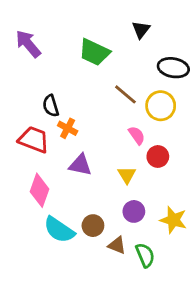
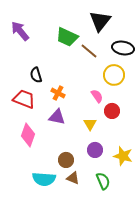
black triangle: (141, 30) -> (100, 21), size x1.6
brown line: (125, 94) -> (89, 51), moved
orange cross: (68, 128) -> (58, 93), moved
cyan semicircle: (59, 230) -> (44, 179), moved, turned -30
brown triangle: (117, 245) -> (73, 178), moved

